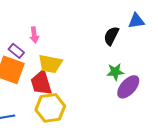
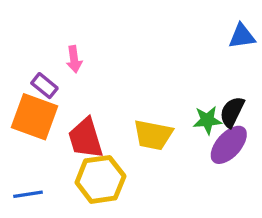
black semicircle: (111, 36) -> (232, 112), moved
yellow trapezoid: (50, 64) -> (153, 135), moved

